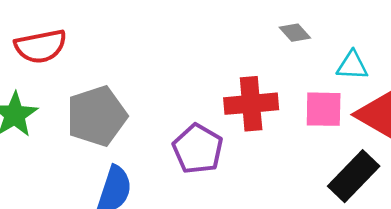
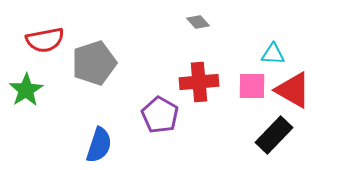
gray diamond: (295, 33) -> (198, 22), moved
gray pentagon: (97, 116) -> (94, 63), moved

